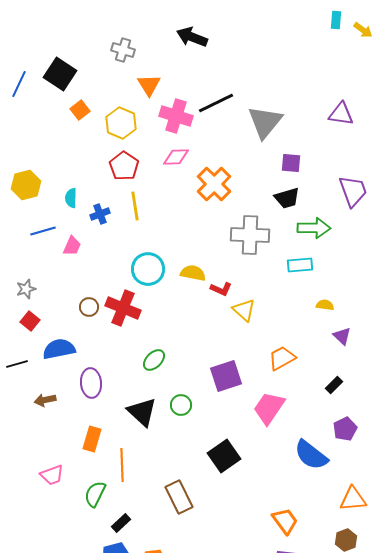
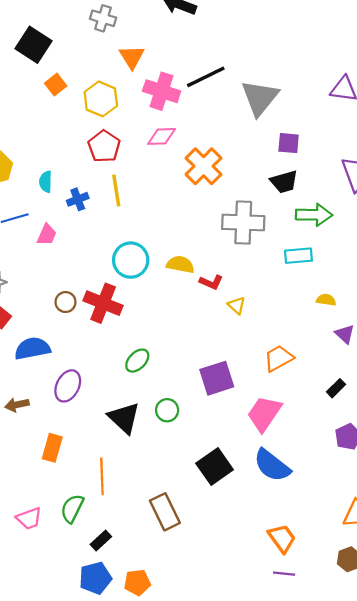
yellow triangle: (244, 310) -> (237, 305), size x0.7
purple ellipse: (91, 383) -> (68, 386), turned 32
orange rectangle: (92, 439) -> (52, 448), moved
blue semicircle: (311, 455) -> (272, 465), moved
pink trapezoid: (52, 475) -> (29, 518), moved

